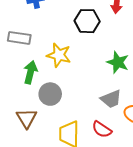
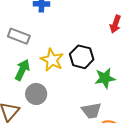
black hexagon: (87, 21) -> (82, 57), moved
green star: (118, 62) -> (105, 78), turned 30

